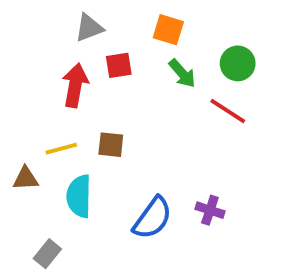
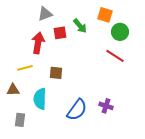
orange square: (168, 30) -> (105, 15), moved
green arrow: (182, 73) -> (80, 26), moved
yellow line: (61, 149) -> (25, 68), moved
gray rectangle: (47, 254) -> (20, 120), moved, turned -32

